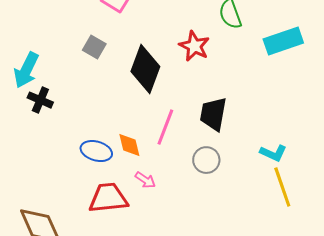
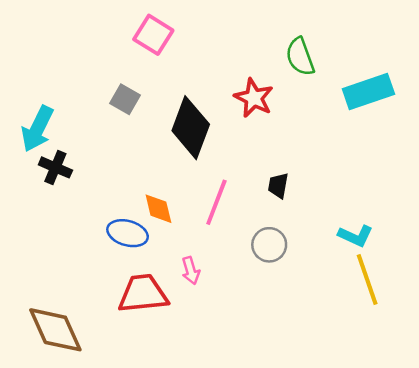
black trapezoid: (213, 114) -> (278, 186), size x0.6
orange diamond: (129, 145) -> (158, 209), moved
pink arrow: (145, 180) -> (191, 271), turned 40

